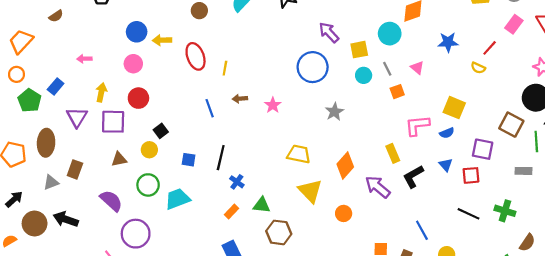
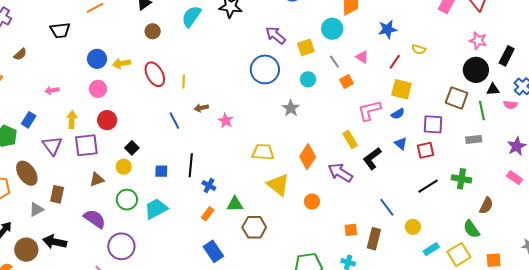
red line: (490, 48) -> (395, 62), moved
cyan circle: (364, 75) -> (308, 79), moved
pink star: (273, 105) -> (226, 121), moved
brown ellipse: (46, 143) -> (27, 173), turned -30
black line: (468, 214) -> (428, 186), turned -50

